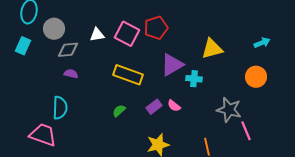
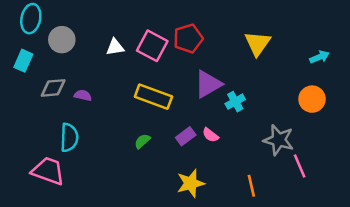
yellow triangle: (212, 49) -> (258, 43), moved, turned -40
gray diamond: (68, 50) -> (53, 88), moved
cyan cross: (194, 79) -> (235, 102), turned -35

